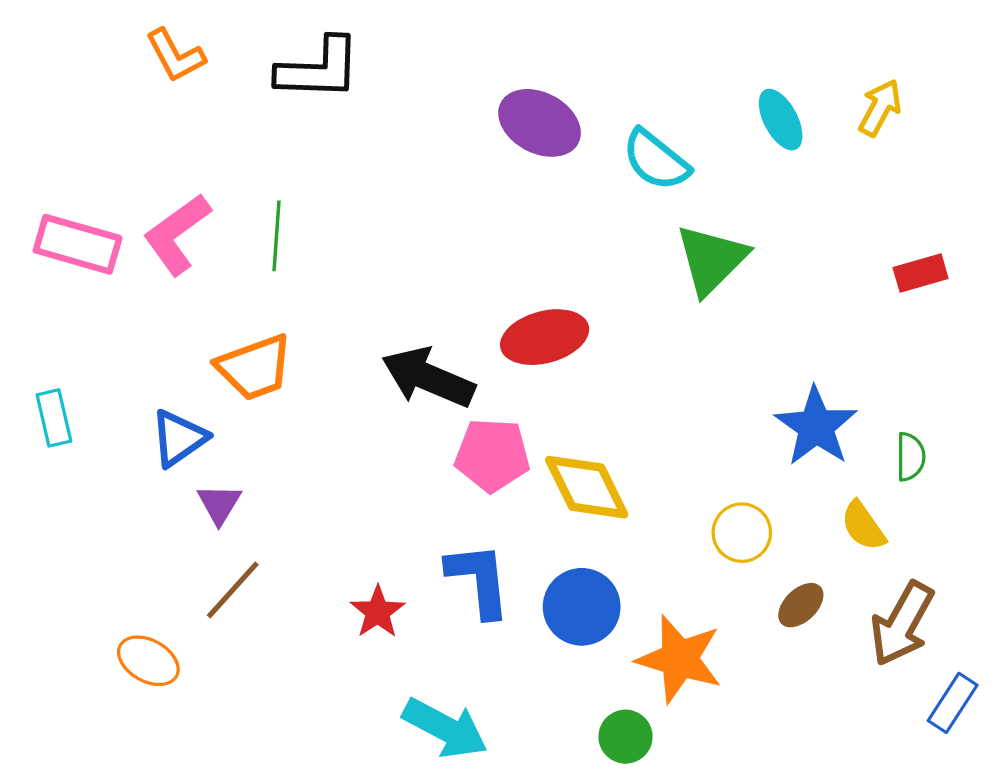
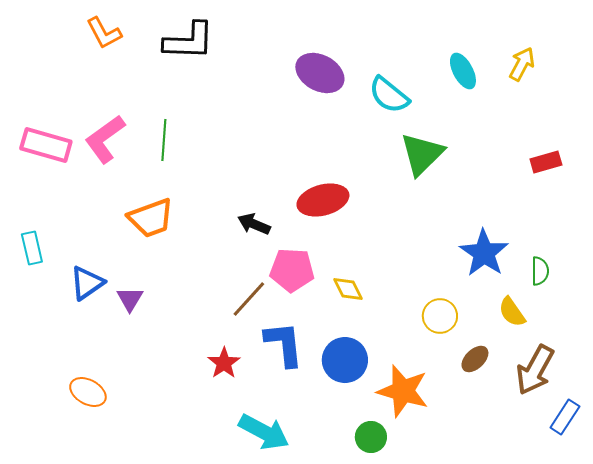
black arrow: (428, 378) -> (254, 224), size x0.6
blue triangle: (179, 438) -> (87, 283), moved
yellow diamond: (587, 487) -> (348, 289), size x0.6
brown line: (233, 590) -> (249, 299), moved

